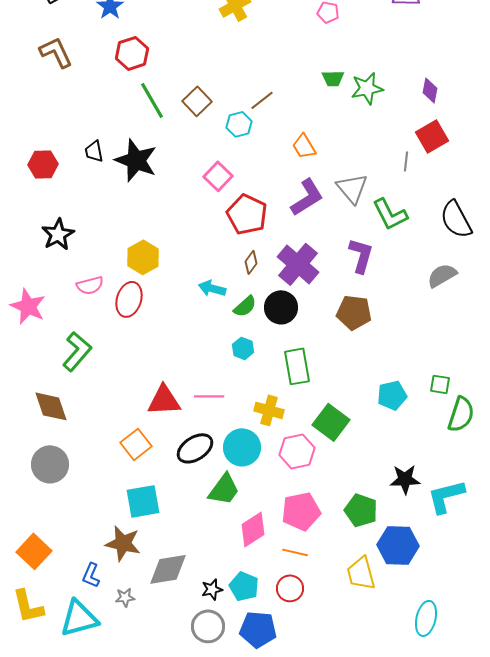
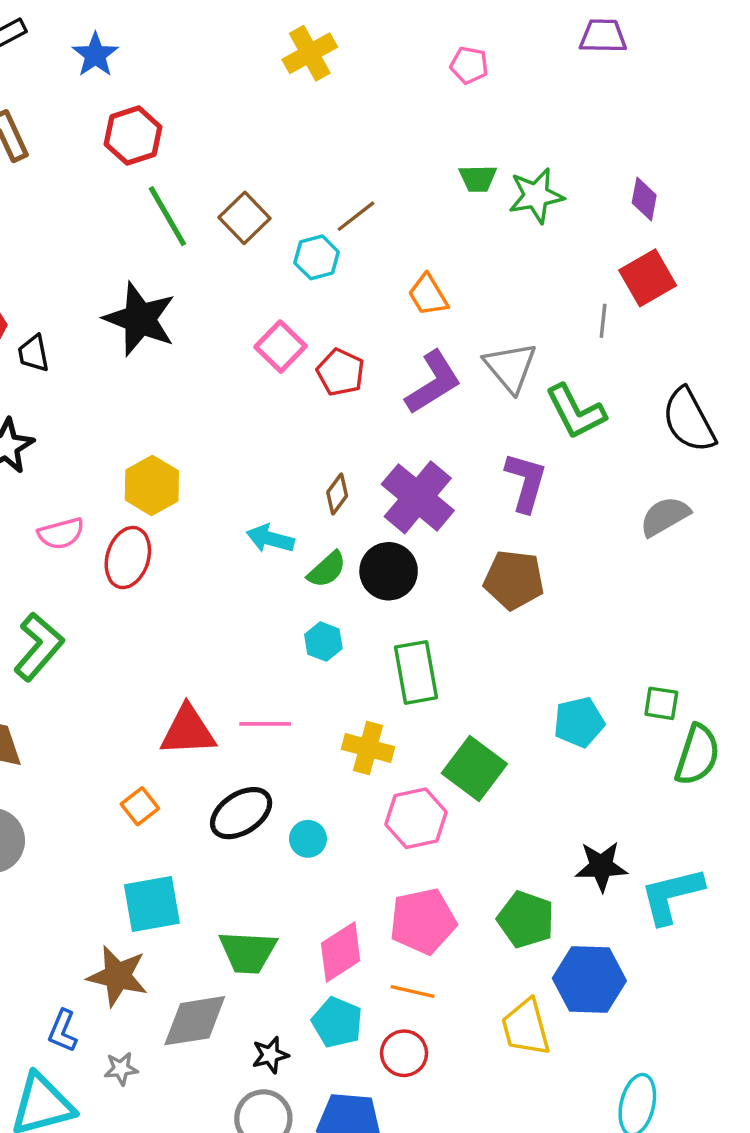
black trapezoid: (94, 151) -> (33, 353), moved
red pentagon: (247, 214) -> (341, 372), moved, size x0.7
orange square: (136, 444) -> (140, 806), size x0.7
cyan circle: (242, 447) -> (308, 839), moved, size x0.6
green trapezoid: (224, 489) -> (248, 952), moved, turned 57
cyan pentagon: (244, 586) -> (337, 1022), moved

